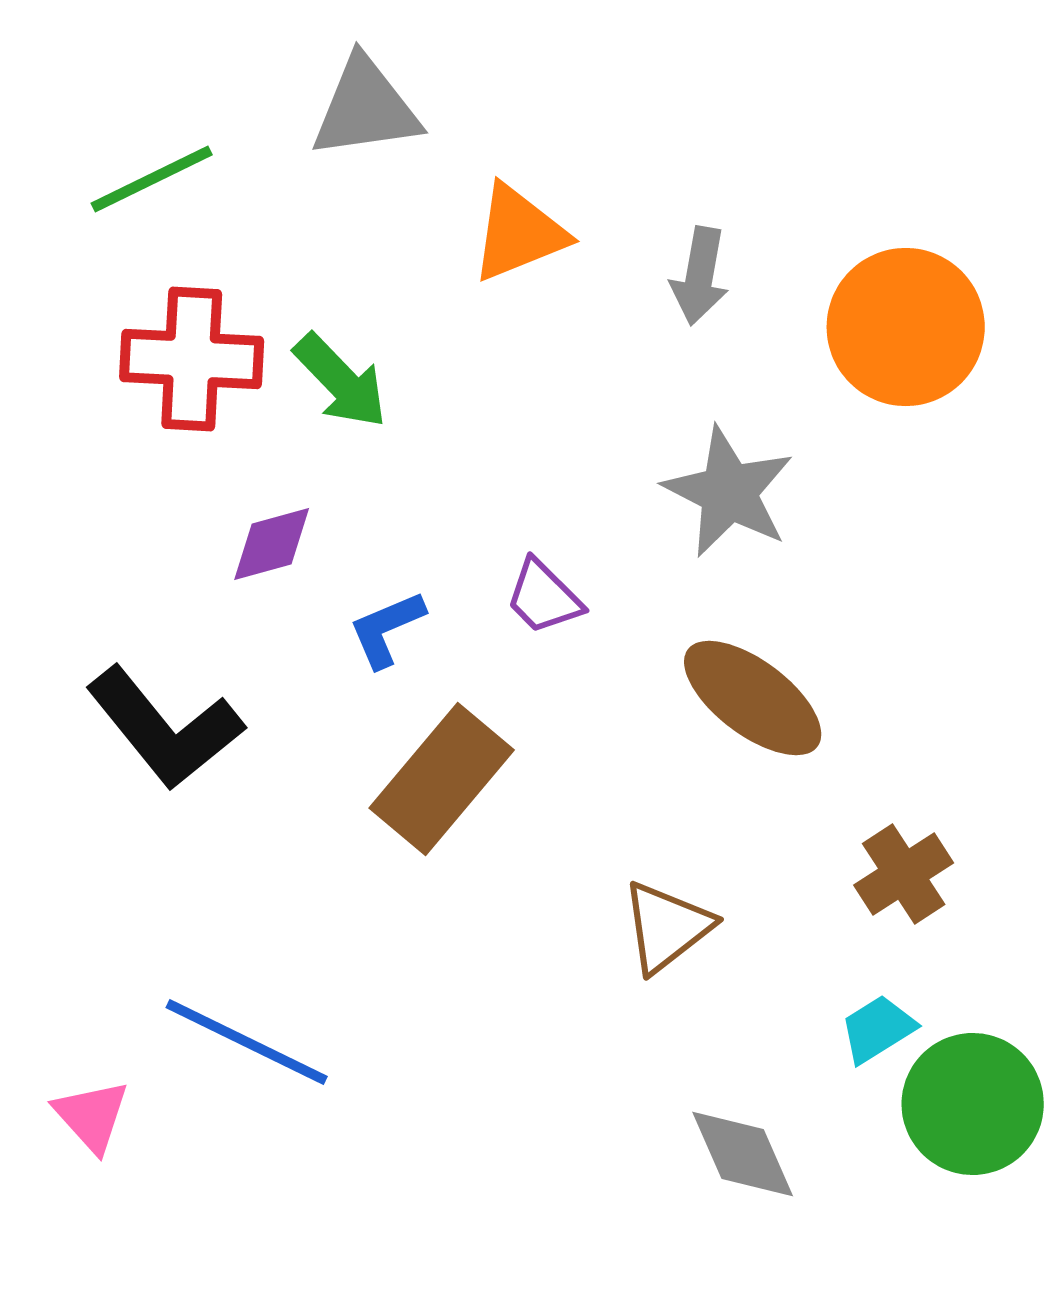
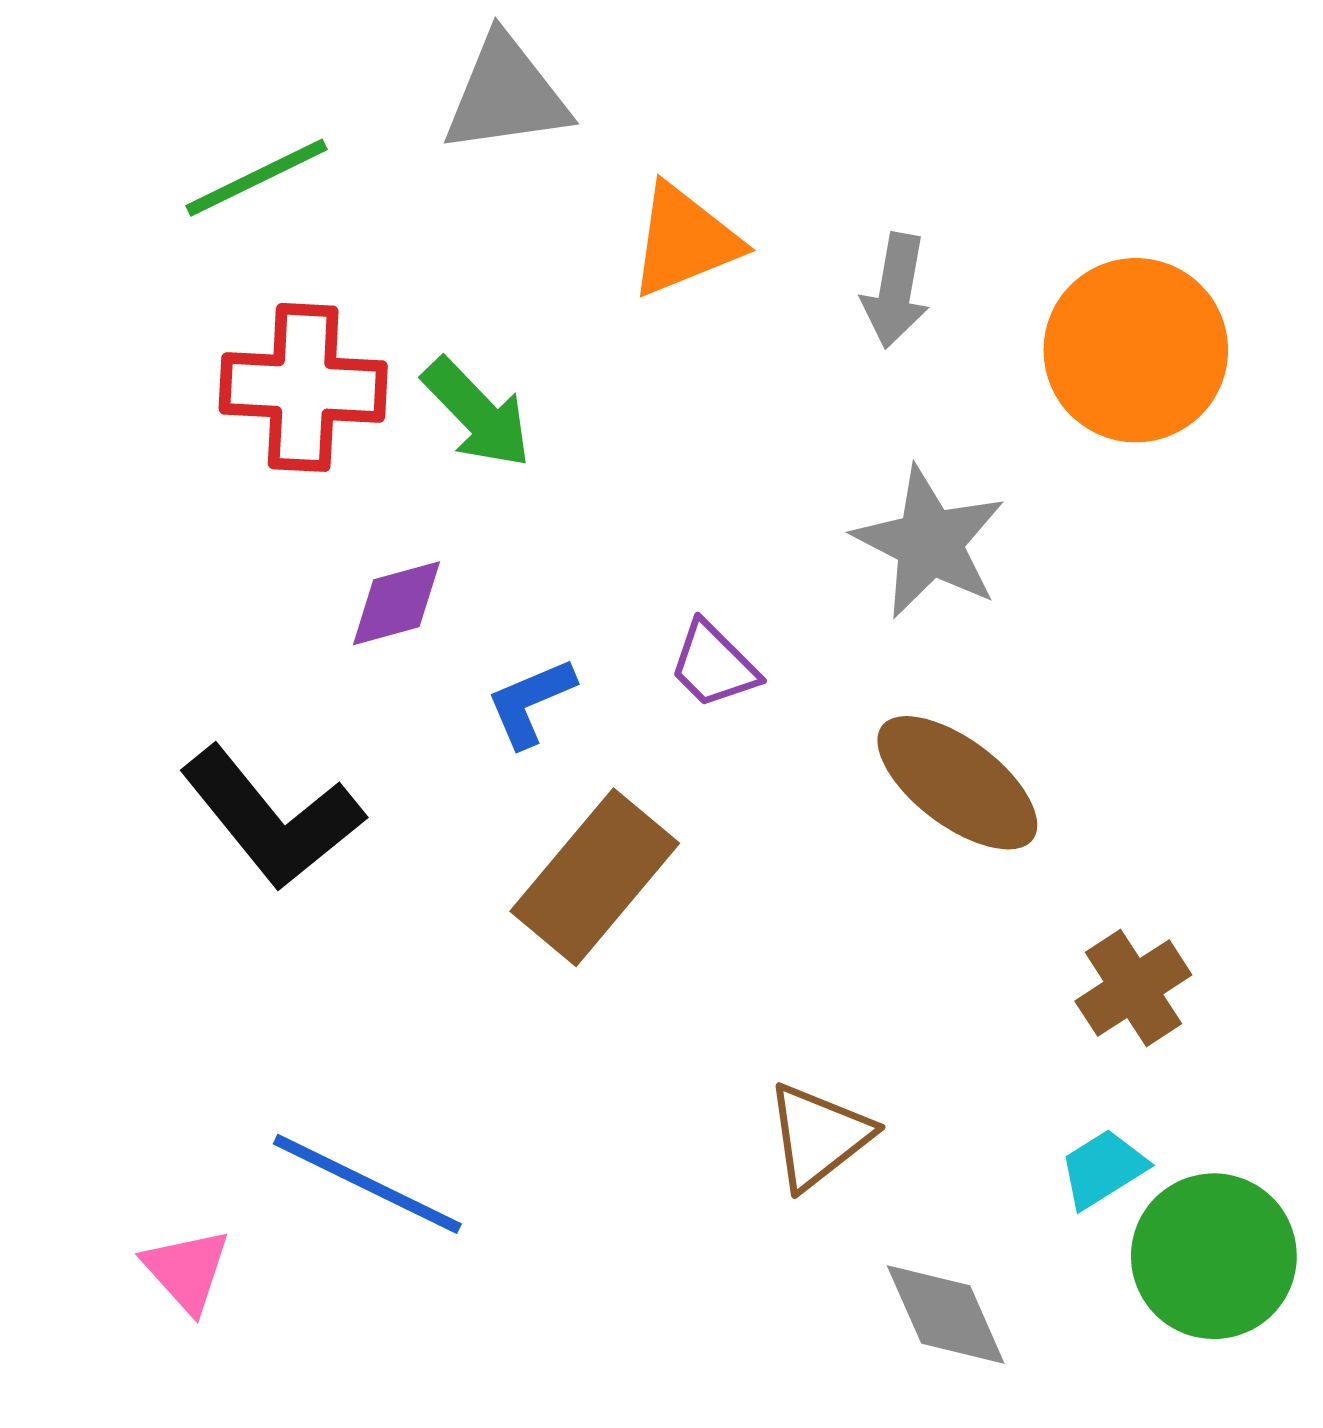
brown triangle: (667, 927) -> (819, 1136), moved

